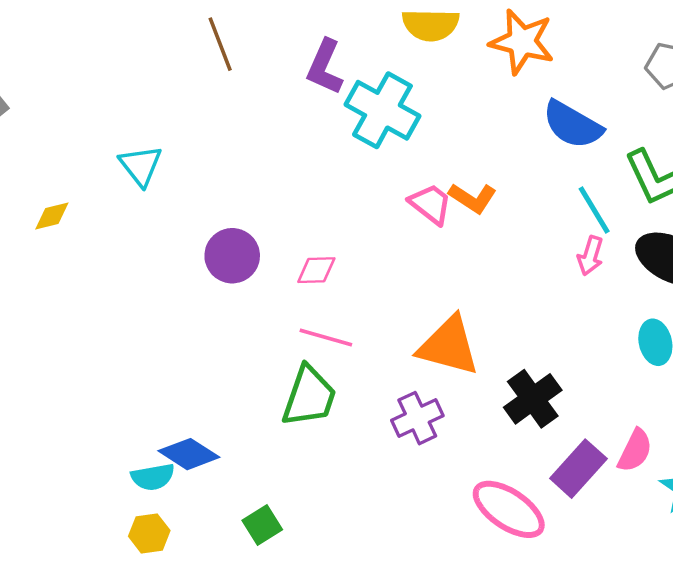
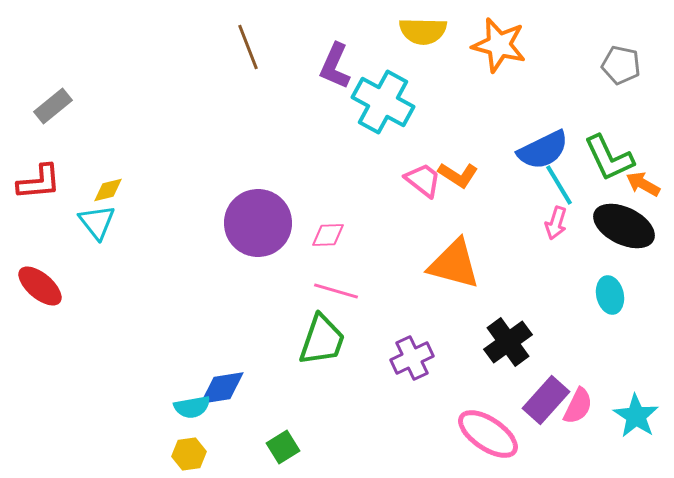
blue semicircle: (572, 125) -> (543, 150), moved, turned -56
cyan triangle: (141, 166) -> (97, 222), moved
purple circle: (232, 256) -> (258, 223), size x1.5
orange triangle: (449, 346) -> (454, 264), moved
pink semicircle: (635, 450) -> (578, 406), moved
blue diamond: (189, 454) -> (222, 388), turned -42

